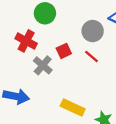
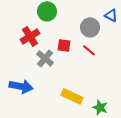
red cross: (26, 41) -> (30, 36), turned 30
red square: (64, 51) -> (64, 45), turned 32

